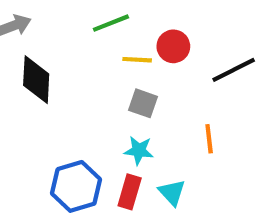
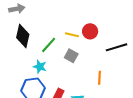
green line: (111, 23) -> (49, 45), moved, turned -36
cyan star: (139, 150) -> (40, 67), moved

